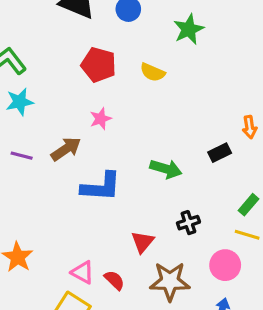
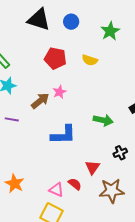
brown arrow: (66, 149) -> (40, 101), moved
red semicircle: (114, 280) -> (75, 184), moved

